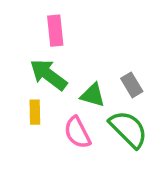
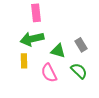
green arrow: (48, 75) -> (32, 39), turned -50
green semicircle: (128, 129) -> (79, 71), size x0.7

